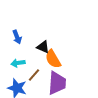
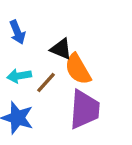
brown line: (34, 75) -> (46, 83), moved

